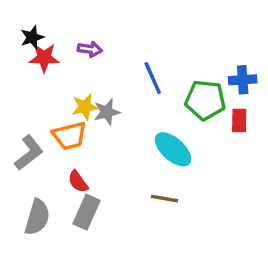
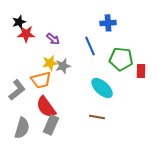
purple arrow: (90, 49) -> (53, 39), moved, turned 32
blue cross: (243, 80) -> (108, 23), moved
red semicircle: (78, 182) -> (46, 107), size x1.6

